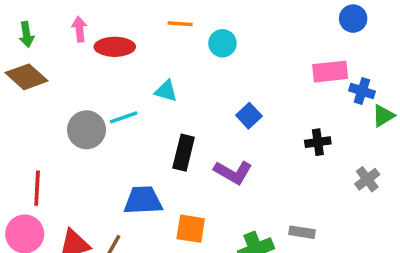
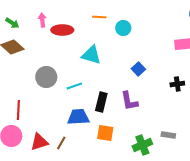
green arrow: (26, 34) -> (12, 23), turned -48
cyan triangle: (166, 91) -> (91, 55), size x1.5
cyan line: (124, 117) -> (74, 86), moved
black rectangle: (184, 153) -> (101, 102), moved
purple L-shape: (233, 172) -> (129, 101), turned 50

